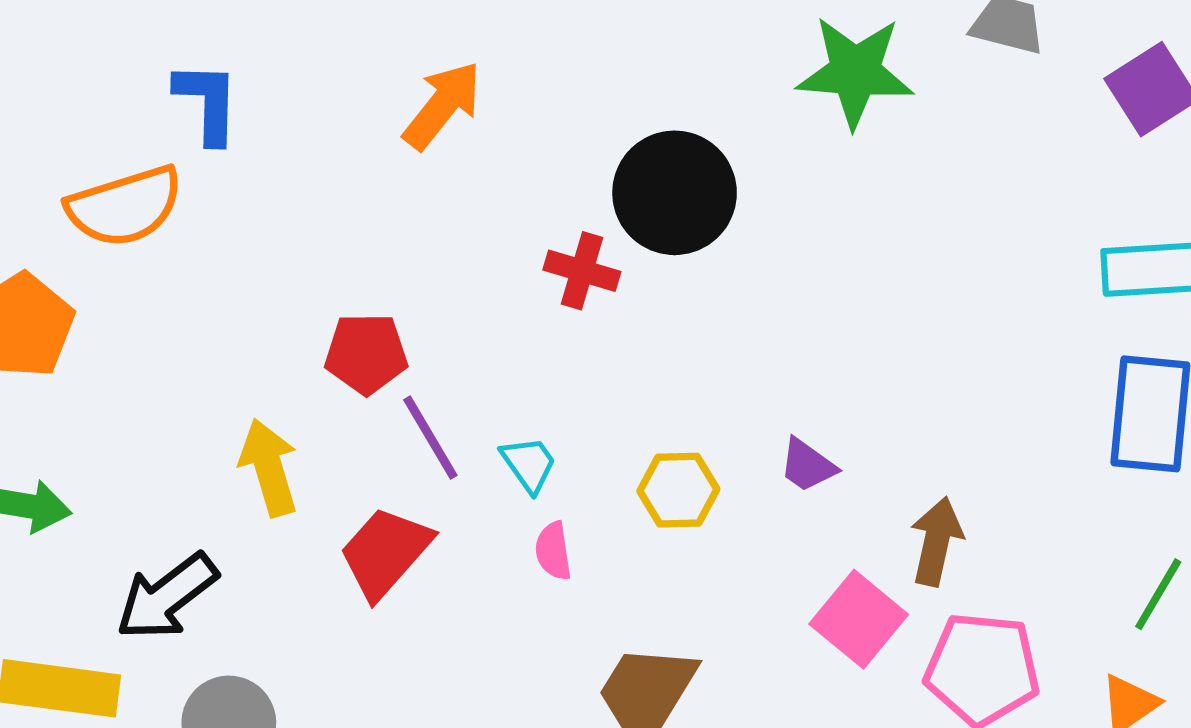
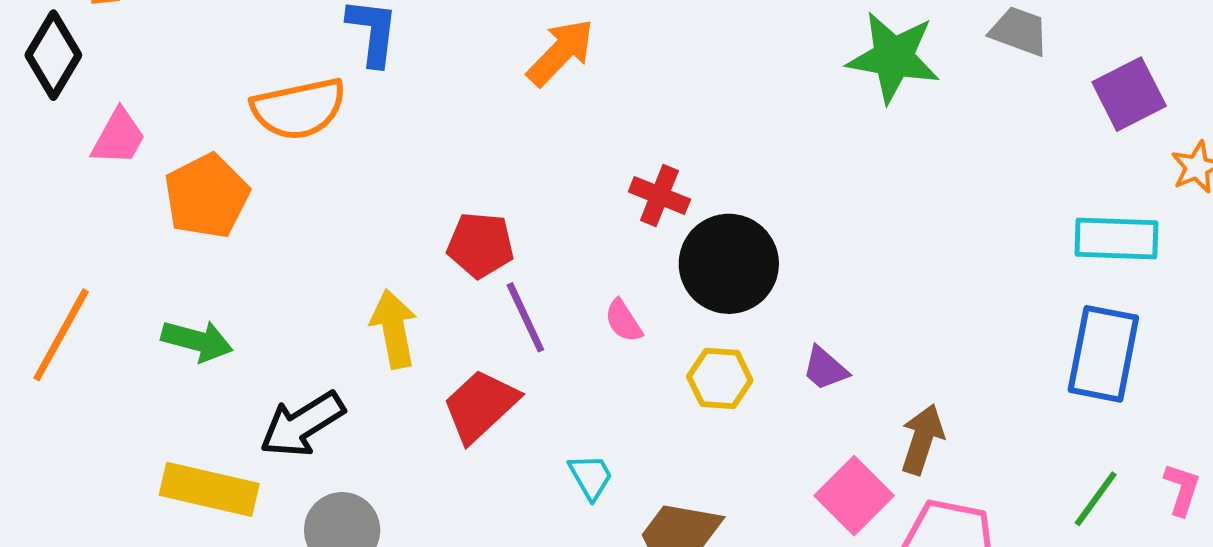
black circle: (675, 193) -> (729, 264), moved
cyan trapezoid: (529, 464) -> (591, 477), moved
pink semicircle: (553, 551) -> (623, 321), moved, turned -30

